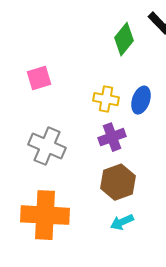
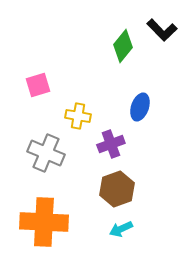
yellow cross: (106, 99) -> (78, 116), moved

